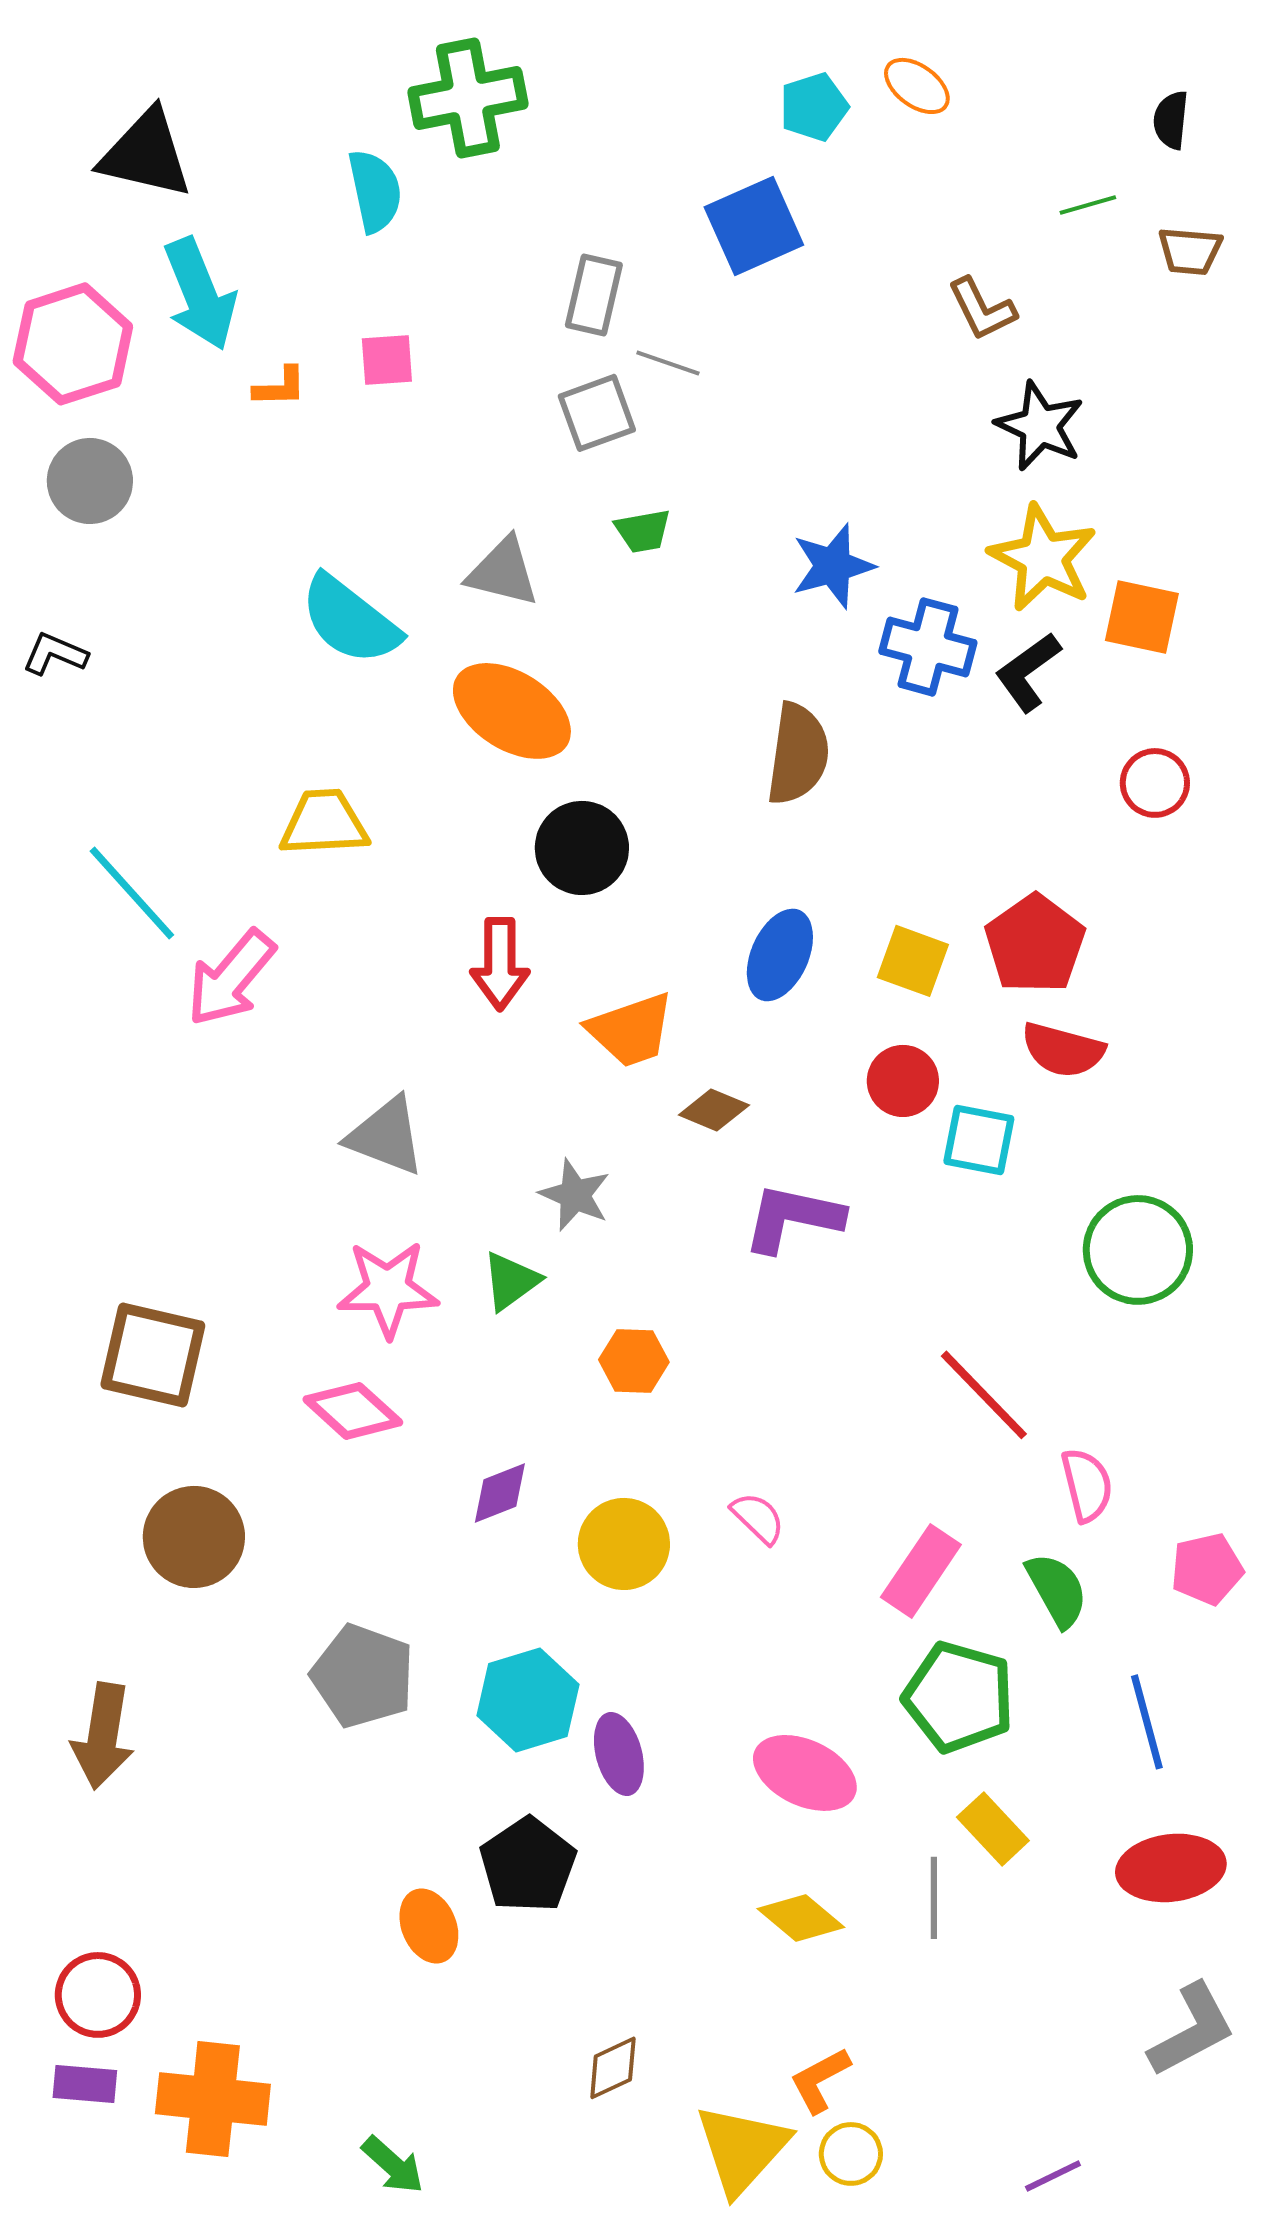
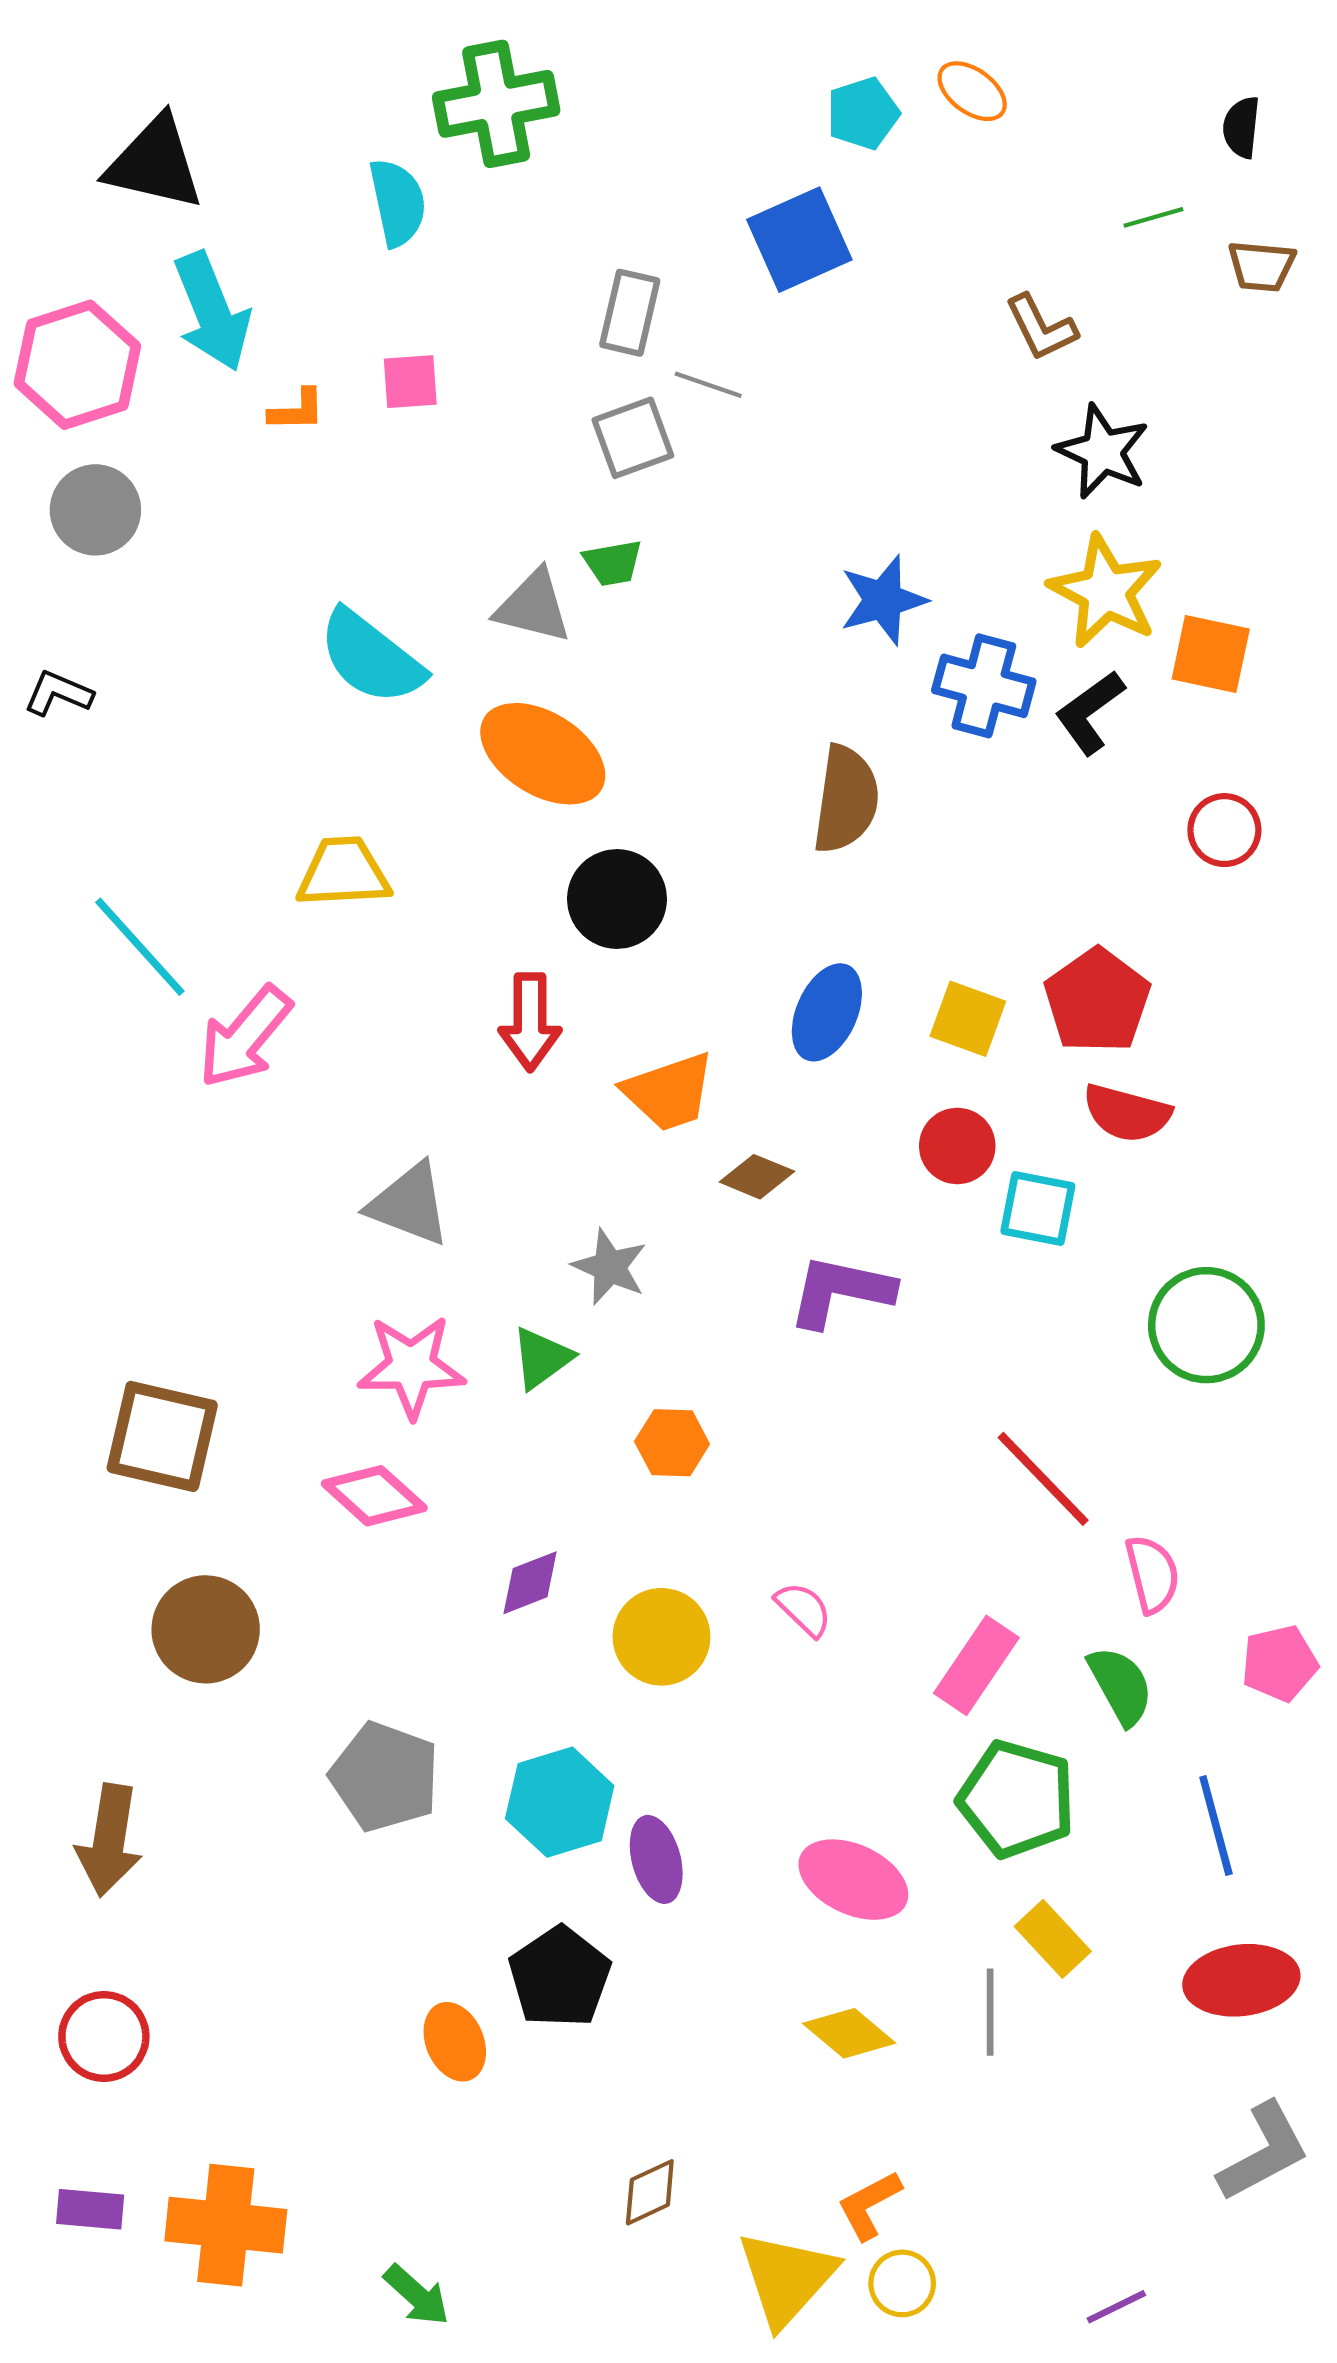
green trapezoid: (643, 531) -> (613, 563), moved
red circle: (98, 1995) -> (104, 2036), moved

